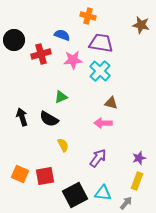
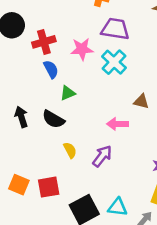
blue semicircle: (62, 35) -> (51, 69), moved, turned 42
brown triangle: (111, 103) -> (141, 101), moved
purple arrow: (98, 158) -> (102, 156), moved

